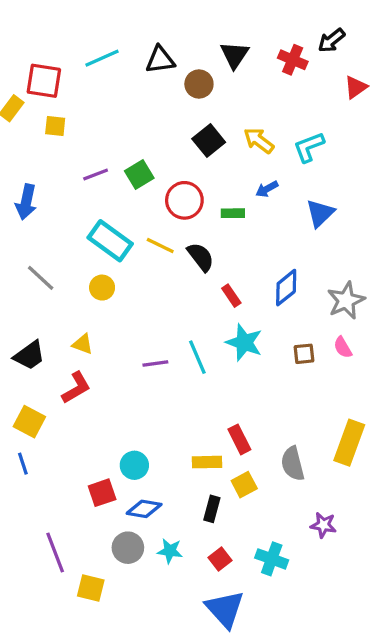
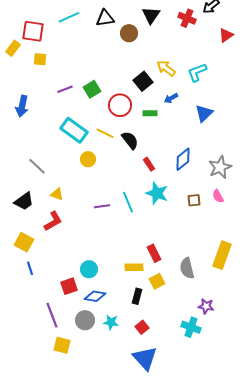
black square: (209, 141) -> (143, 81), moved
gray line: (41, 278) -> (37, 166), moved
yellow circle: (102, 288) -> (88, 159), moved
blue line: (23, 464) -> (30, 268), moved
purple line: (55, 553) -> (52, 315), moved
cyan cross: (272, 559) -> (191, 327), moved

